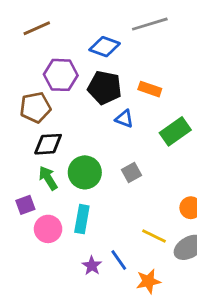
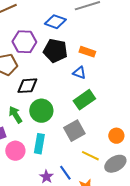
blue triangle: (124, 119) -> (79, 73), moved
green rectangle: (175, 131) -> (84, 100), moved
black diamond: (48, 144) -> (27, 86), moved
gray square: (131, 172) -> (74, 131), moved, size x1.5

